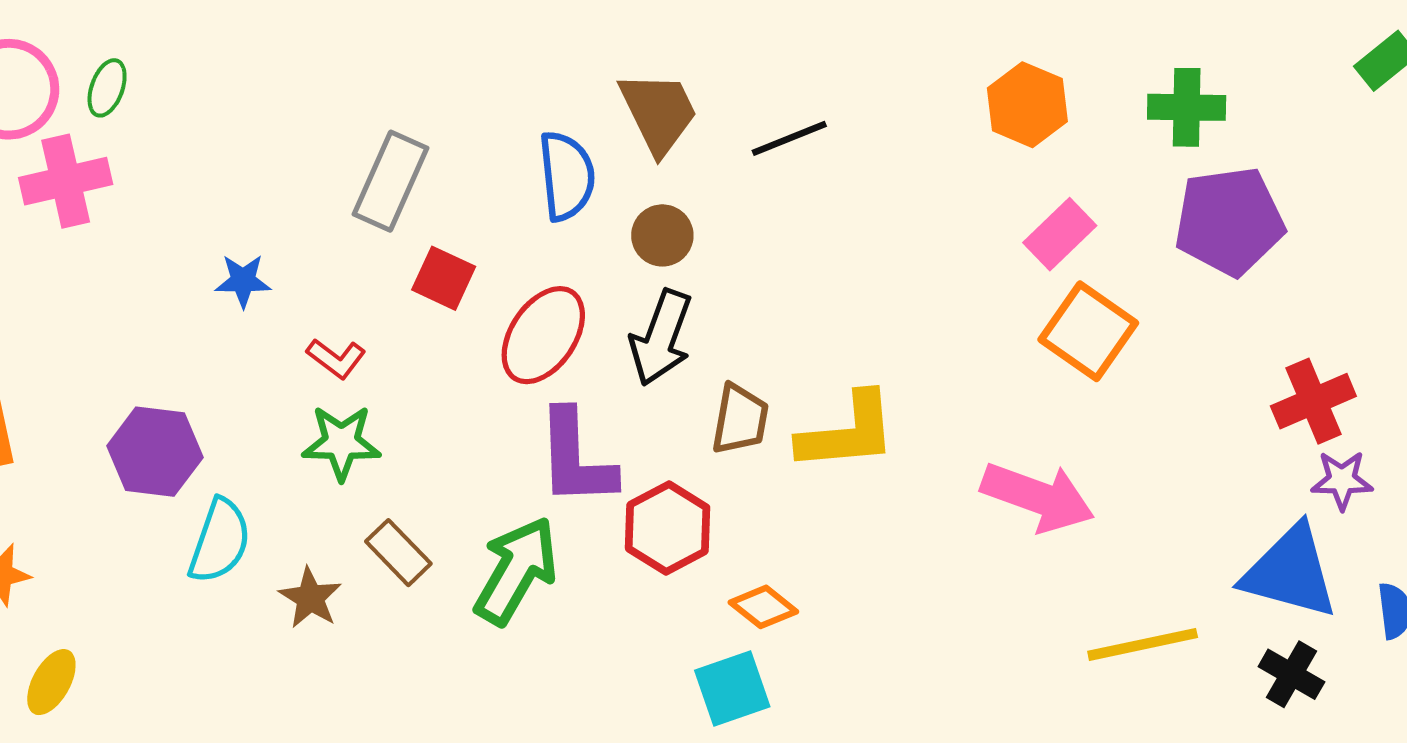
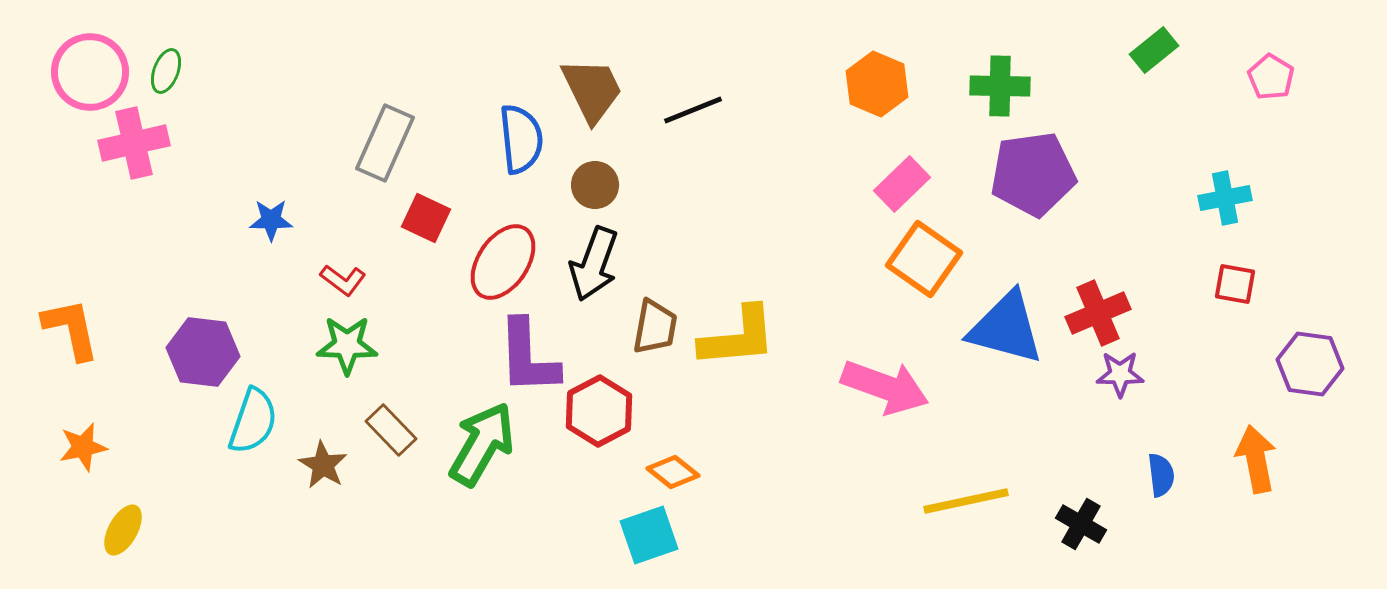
blue triangle: (1290, 572) -> (1006, 328), moved

